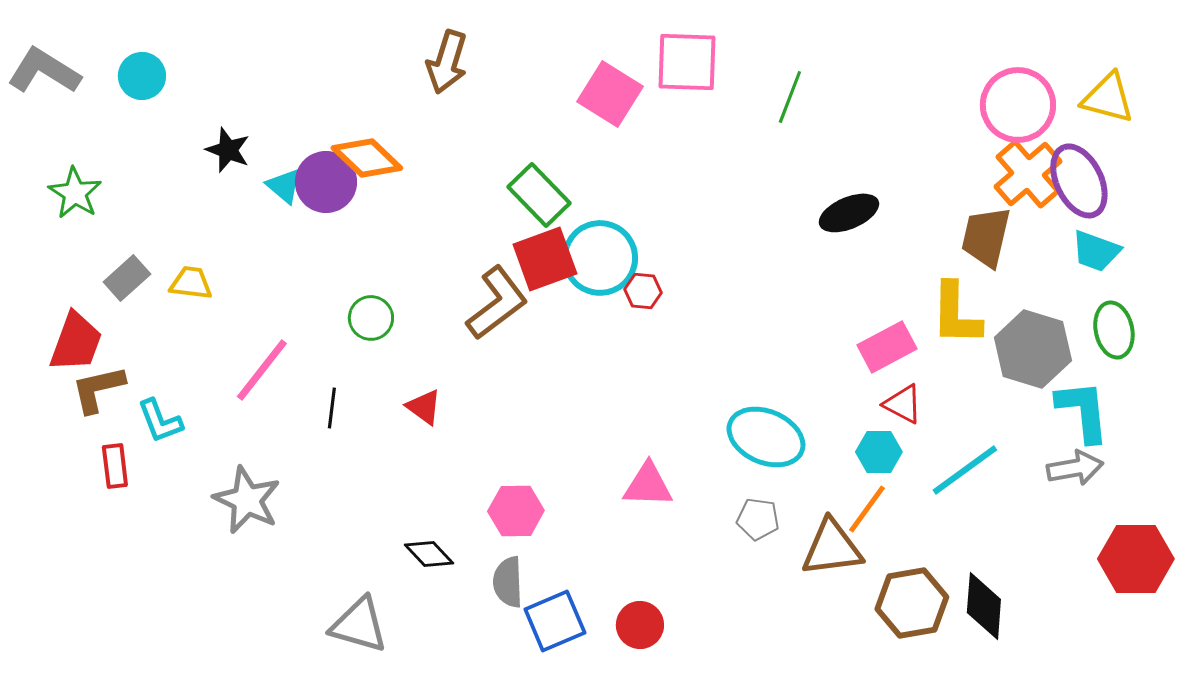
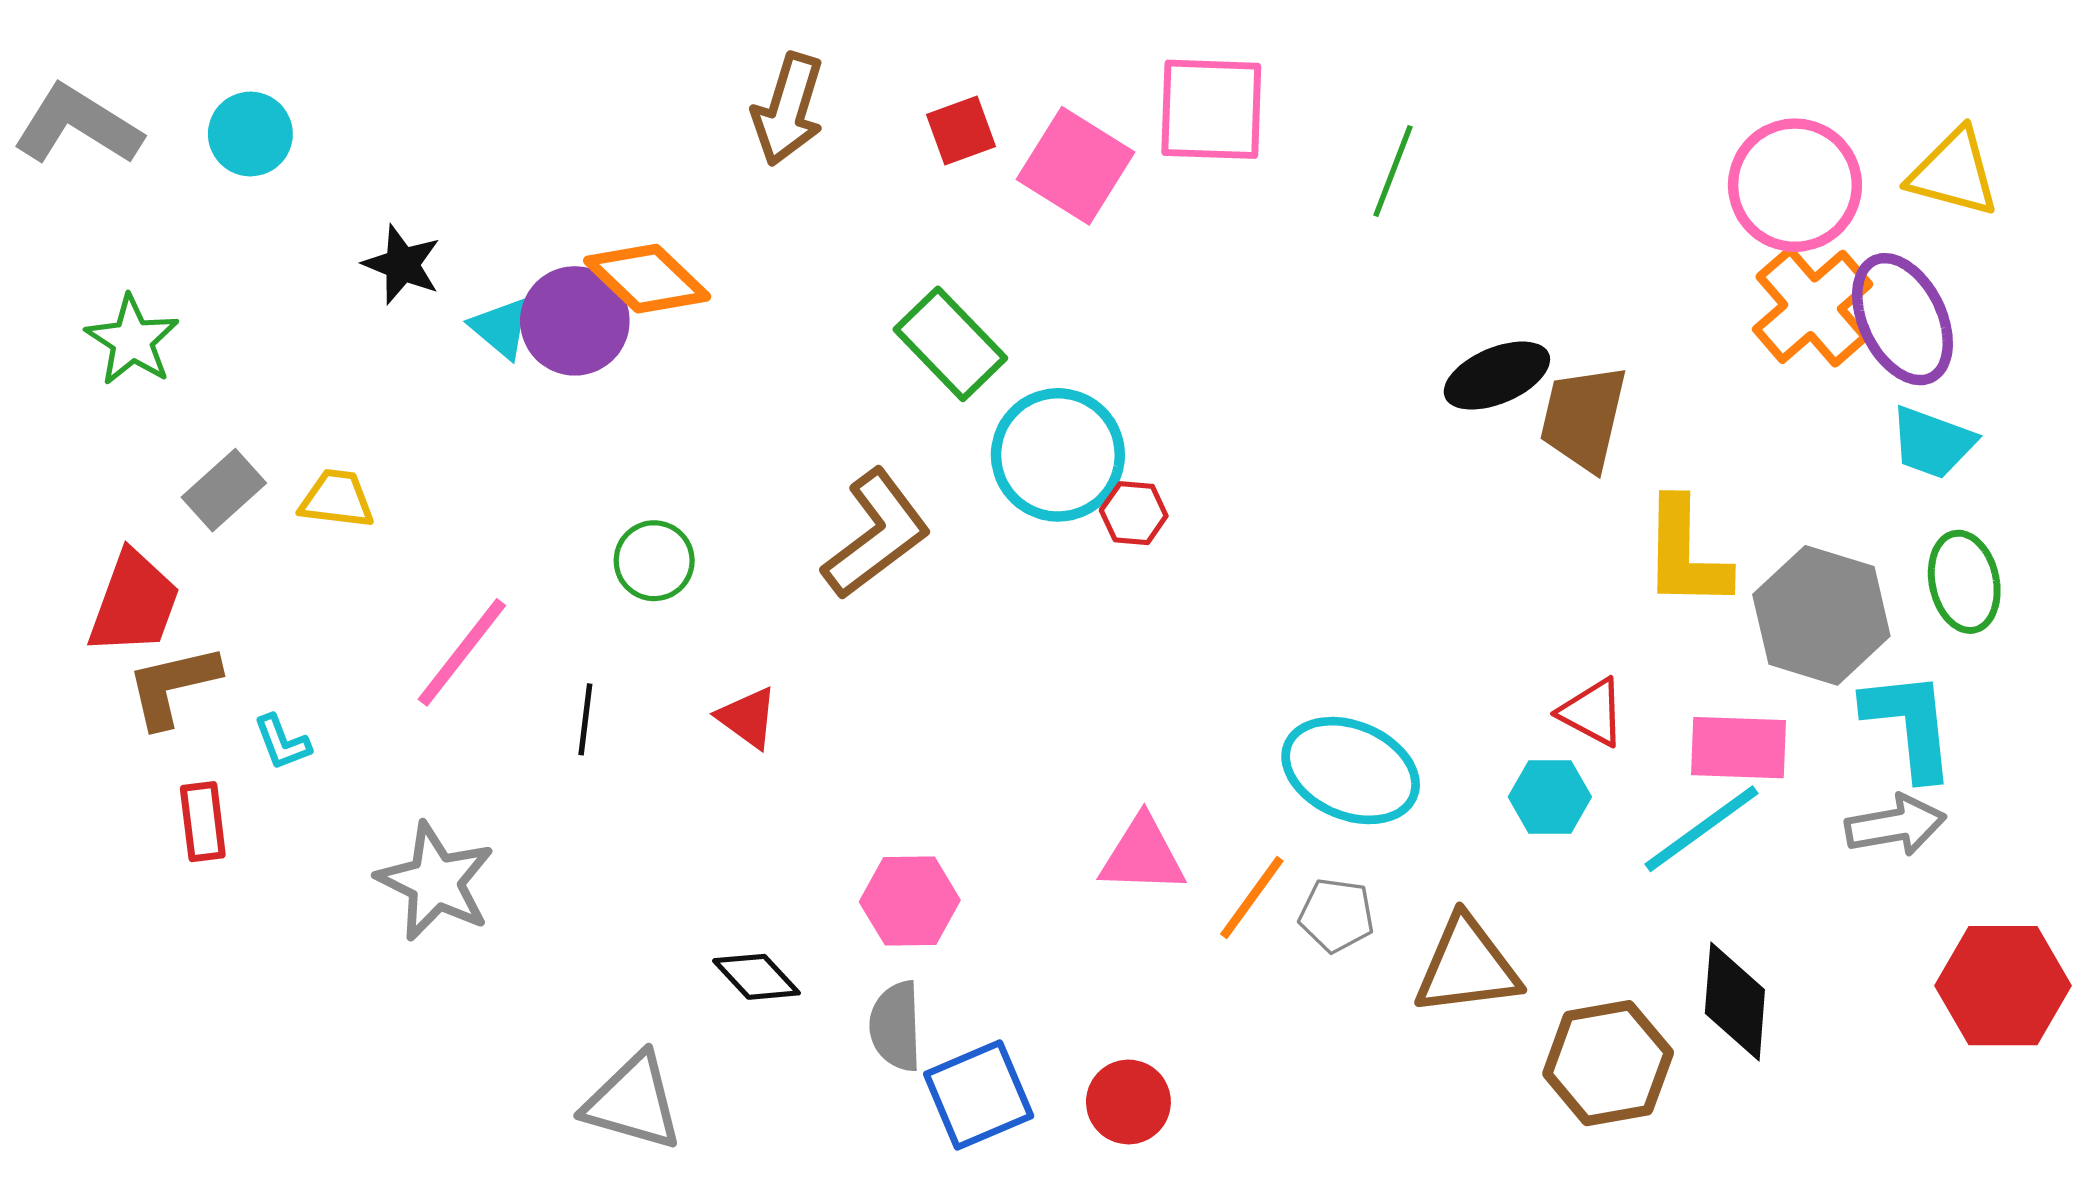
brown trapezoid: (986, 237) -> (1583, 418), moved
red square: (545, 259) -> (961, 130), moved, size x0.6
pink rectangle: (887, 347) -> (1739, 748), moved, turned 30
cyan L-shape: (160, 421) -> (282, 742), size x0.7
orange line: (867, 509) -> (1252, 897), moved
black diamond: (984, 606) -> (1735, 1001), moved

